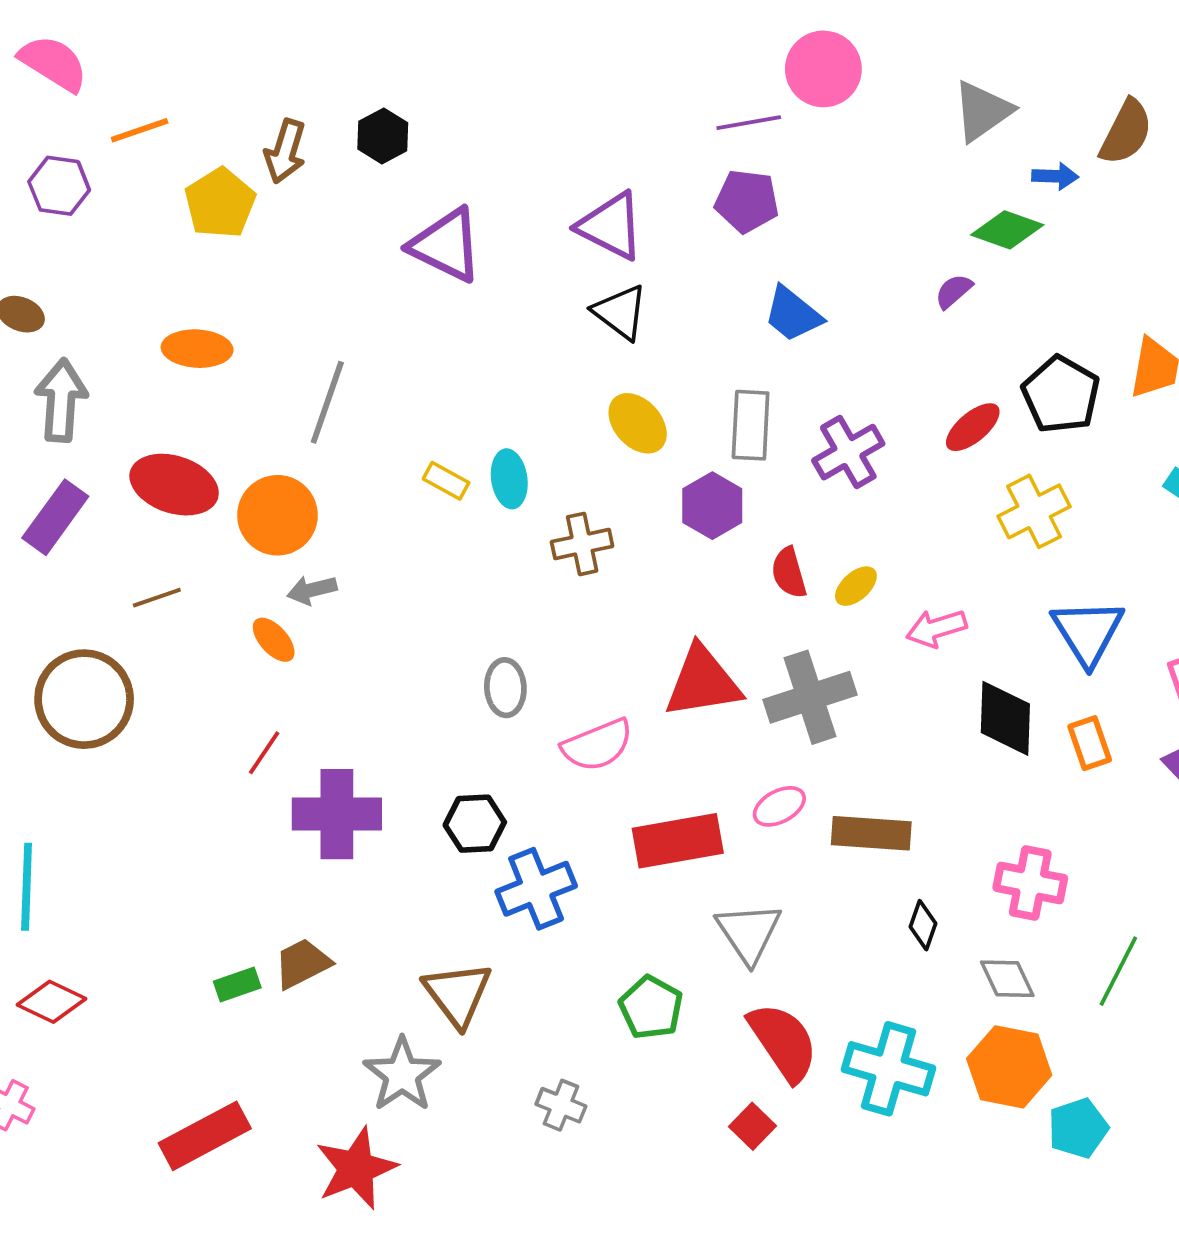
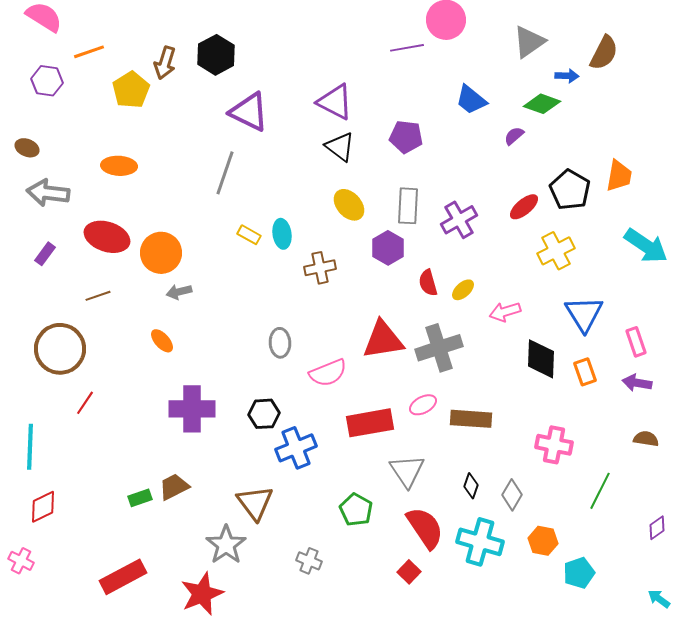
black hexagon: (383, 136) -> (216, 55), size x1.4
purple pentagon: (747, 201) -> (406, 137), moved
blue trapezoid: (793, 314) -> (471, 100), moved
gray arrow: (61, 400) -> (48, 193), turned -87
gray line: (327, 402) -> (225, 173), moved
purple rectangle: (55, 517) -> (45, 254), size x0.6
orange ellipse: (274, 640) -> (162, 341), moved
red line: (264, 753) -> (85, 403), moved
black diamond: (923, 925) -> (471, 486), moved
gray diamond: (1007, 979) -> (512, 495), moved, turned 56
red diamond: (51, 1002) -> (43, 507), turned -52
orange hexagon: (1009, 1067) -> (543, 541), size x0.7

